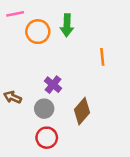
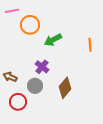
green arrow: (67, 25) -> (53, 40), moved, turned 60
orange line: (102, 57) -> (90, 45), moved
red circle: (47, 138) -> (18, 102), moved

